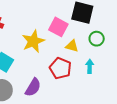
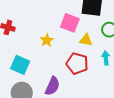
yellow star: (33, 41) -> (47, 40), size x0.6

